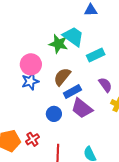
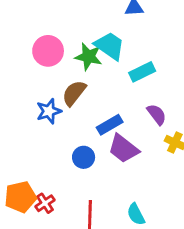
pink circle: (31, 64) -> (48, 51), moved
brown semicircle: (62, 77) -> (74, 93), moved
red cross: (32, 139) -> (45, 203), moved

